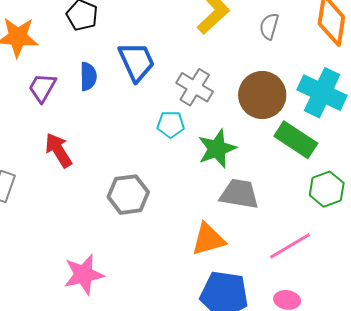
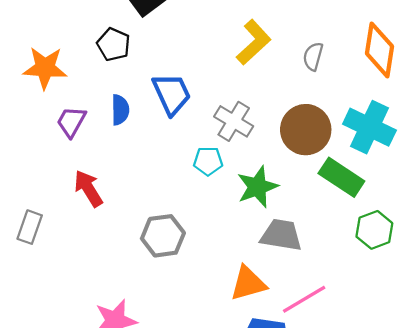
pink line: (290, 246) -> (304, 299), moved

